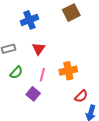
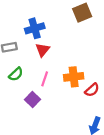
blue cross: (29, 20) -> (35, 28), moved
red semicircle: (81, 96) -> (92, 90), moved

